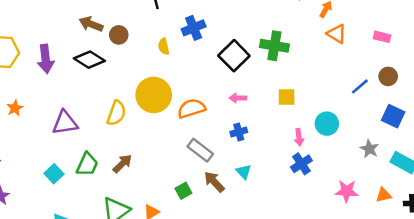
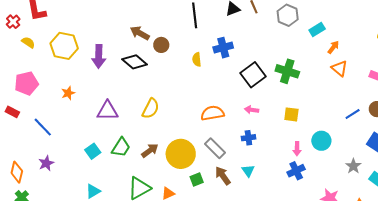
yellow circle: (154, 95) -> (181, 154), moved

